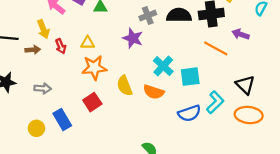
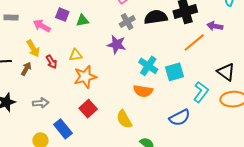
orange line: (216, 48) -> (194, 42), turned -60
brown arrow: (33, 50) -> (26, 69), turned -48
yellow semicircle: (125, 86) -> (124, 119), moved
blue semicircle: (189, 113) -> (180, 118), moved

